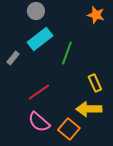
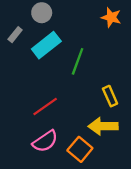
gray rectangle: (13, 58) -> (15, 35), moved
pink semicircle: (39, 122) -> (45, 141), turned -75

